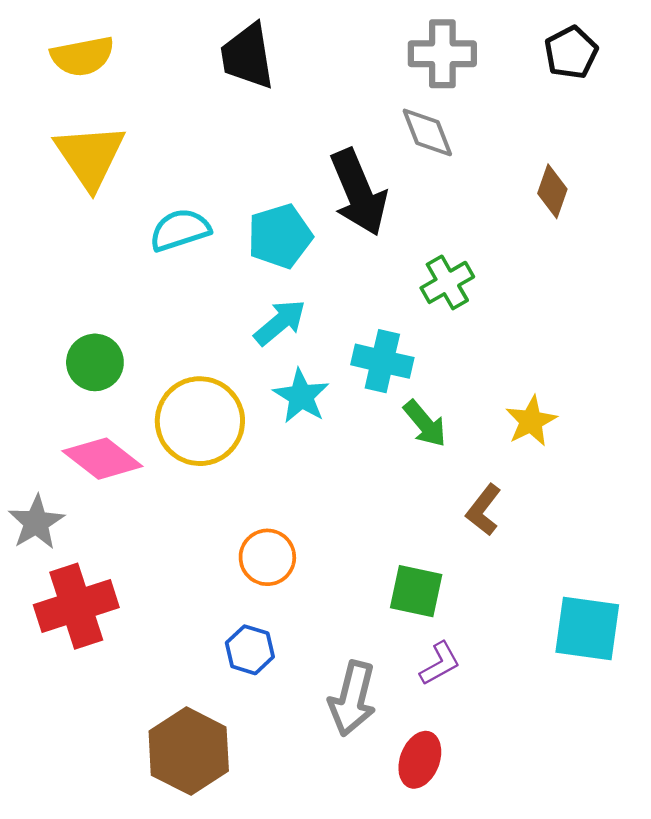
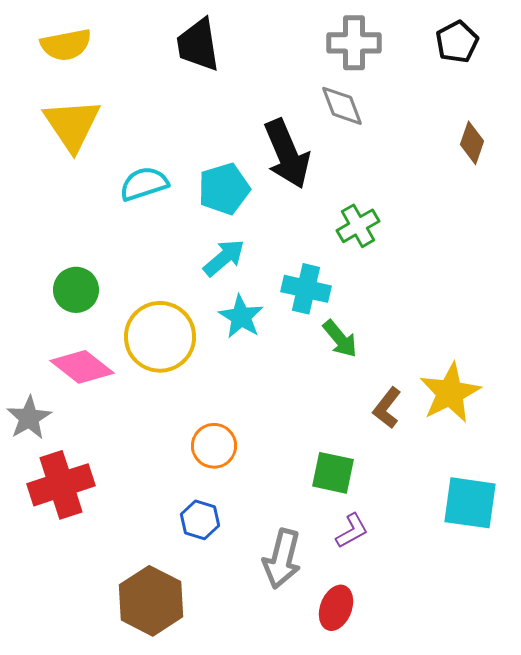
brown diamond: (552, 191) -> (472, 143), moved
yellow star: (531, 421) -> (450, 393), moved, size x1.5

